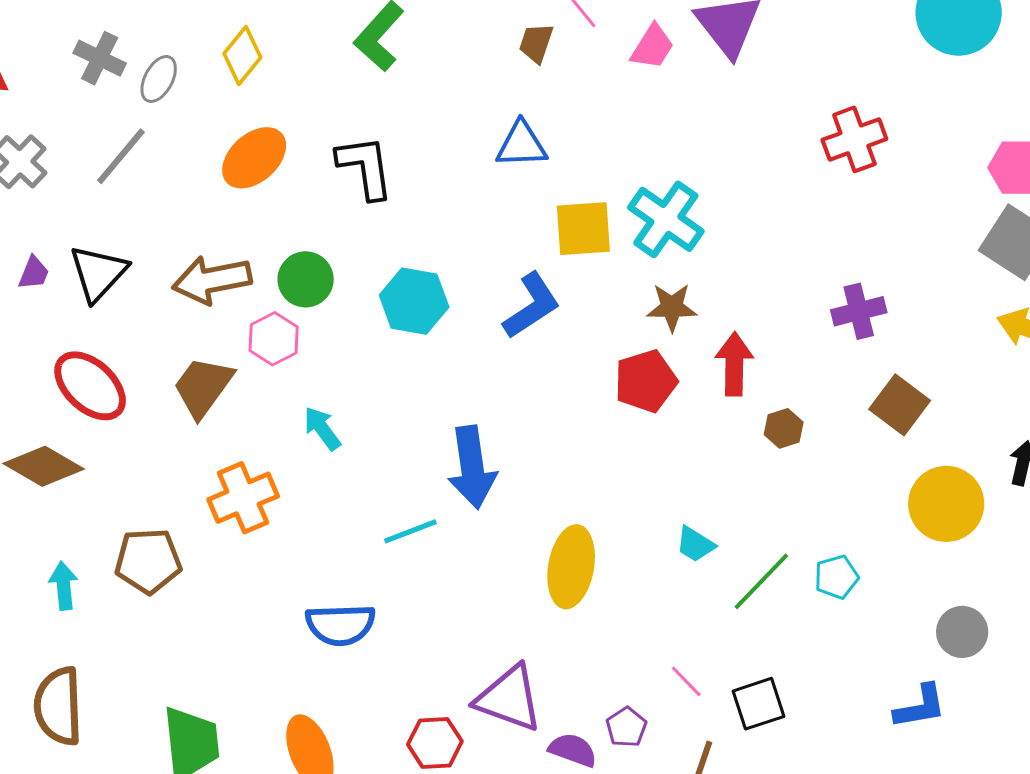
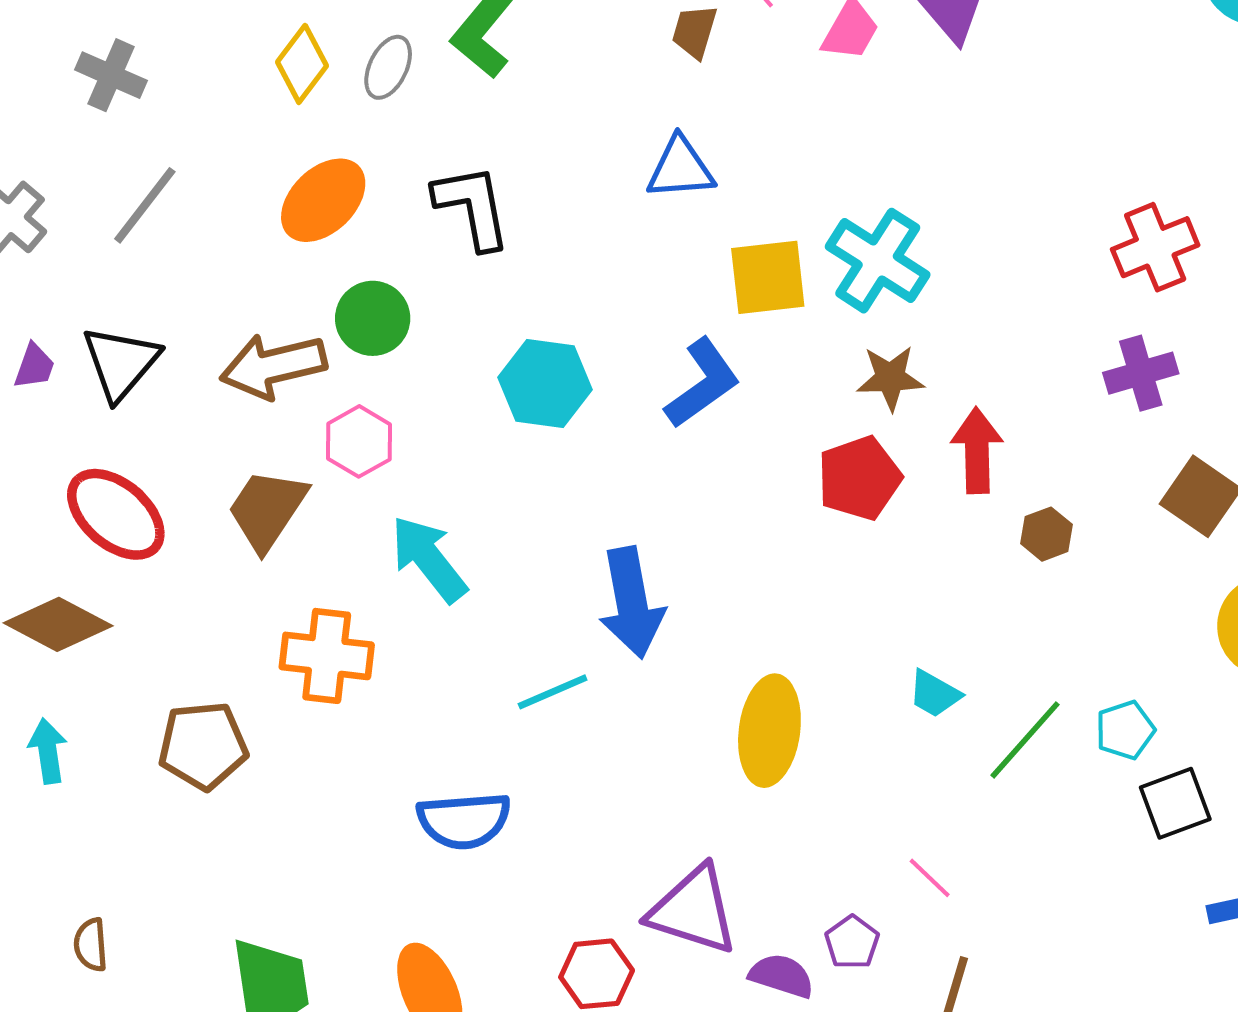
gray ellipse: (159, 79) -> (388, 67), moved
red cross: (854, 139) -> (1155, 247), moved
green circle: (306, 279) -> (373, 318), moved
cyan arrow: (322, 428) -> (429, 559), size x1.5
orange cross: (243, 498) -> (327, 656), turned 32
cyan arrow: (64, 586) -> (48, 751), moved
black square: (758, 704) -> (1175, 803), moved
brown semicircle: (58, 706) -> (91, 945), size x0.5

